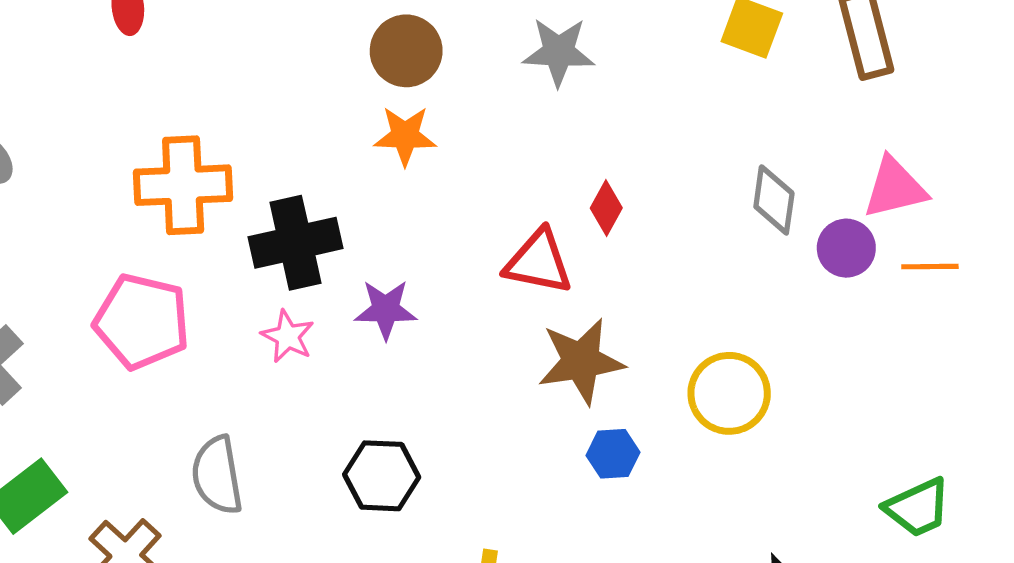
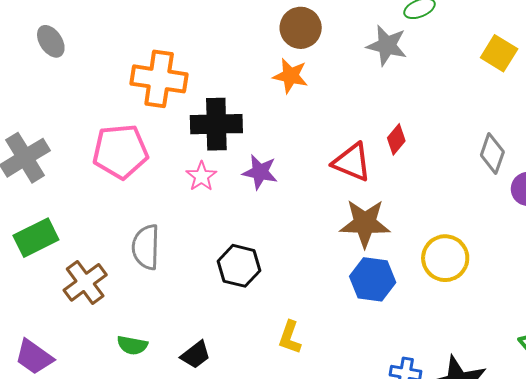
pink pentagon: (142, 321) -> (120, 151), turned -30
blue hexagon: (613, 454) -> (373, 279), size x1.5

